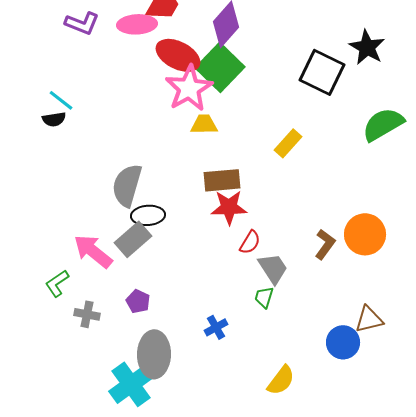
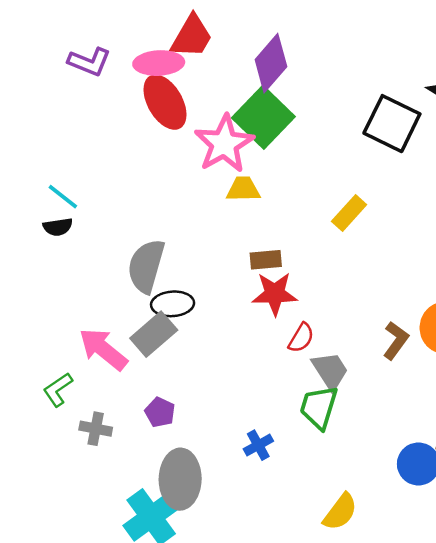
red ellipse: (178, 55) -> (165, 102), moved, turned 33
cyan line: (61, 100) -> (63, 197), moved
black semicircle: (54, 119) -> (58, 227), moved
brown rectangle: (222, 180) -> (266, 260), size x0.7
green trapezoid: (264, 297) -> (319, 407), size x1.6

